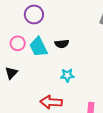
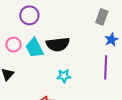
black semicircle: (62, 44) -> (58, 44), size x1.6

